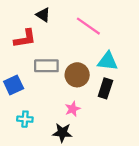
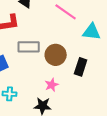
cyan triangle: (108, 61) -> (92, 32), moved

